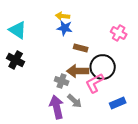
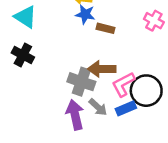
brown rectangle: (81, 48) -> (106, 28), moved
black circle: (103, 67) -> (146, 91), moved
gray cross: (62, 81) -> (81, 82), size x1.5
blue rectangle: (118, 103) -> (126, 108), moved

